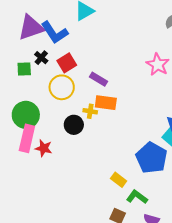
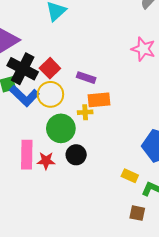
blue L-shape: (54, 32) -> (24, 96), moved
black cross: (41, 58) -> (23, 69), size x2.0
green circle: (26, 115) -> (61, 128), moved
black circle: (74, 125) -> (76, 155), moved

